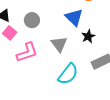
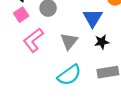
pink L-shape: (27, 52) -> (33, 40), turned 145

